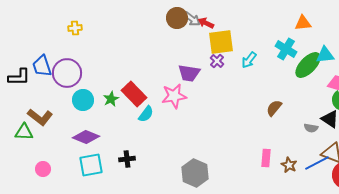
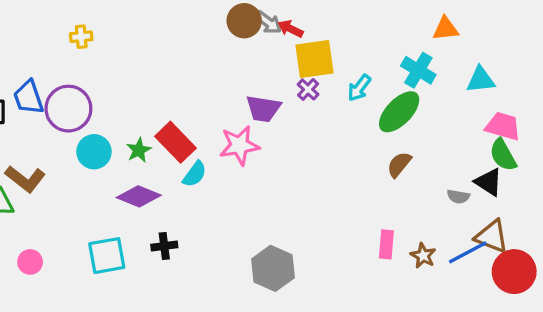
green ellipse: (308, 65) -> (399, 112), moved
purple diamond: (86, 137) -> (139, 196), moved

